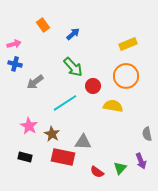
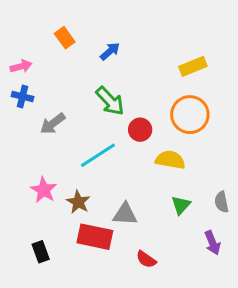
black rectangle: (25, 157) -> (41, 252), moved, turned 56
green triangle: (120, 168) -> (181, 205), moved

